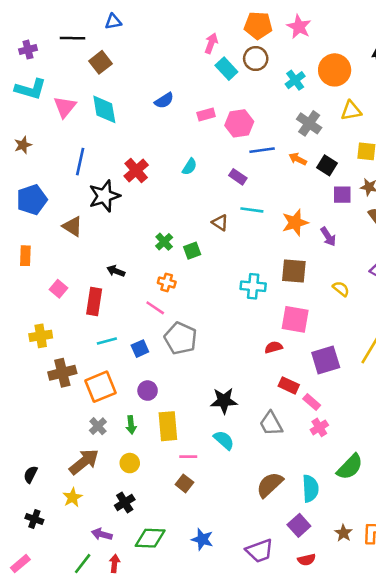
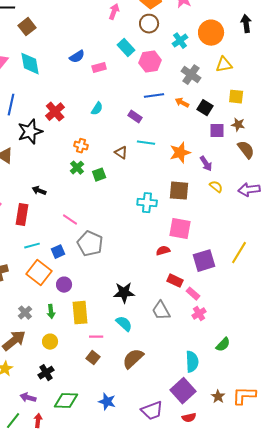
cyan rectangle: (226, 69) -> (126, 48), moved
pink rectangle: (206, 114) -> (99, 68), moved
pink hexagon: (239, 123) -> (150, 62), moved
orange cross: (167, 282) -> (81, 146), moved
yellow semicircle: (341, 289) -> (216, 187), moved
orange square: (100, 387) -> (39, 273), moved, turned -30
green semicircle: (350, 467) -> (223, 345), size x0.7
brown semicircle: (270, 485) -> (133, 359), moved
purple square: (299, 525) -> (183, 391), size x1.4

